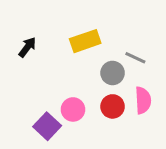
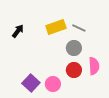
gray line: (135, 58) -> (79, 28), moved
pink circle: (73, 109) -> (53, 84), moved

